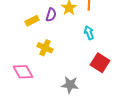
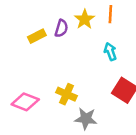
yellow cross: (45, 48) -> (67, 94), moved
pink diamond: (23, 72) -> (25, 102), turned -40

